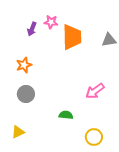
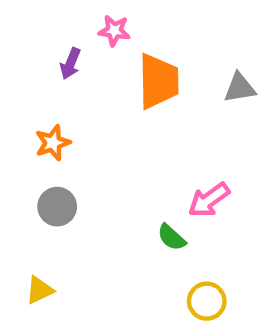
pink star: (51, 22) -> (114, 31), moved
green semicircle: (66, 115) -> (172, 237), moved, turned -144

